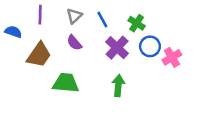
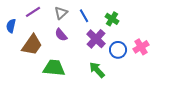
purple line: (40, 15) -> (33, 12), turned 56
blue semicircle: (13, 32) -> (11, 26), turned -96
blue circle: (150, 46) -> (118, 50), moved
green arrow: (118, 85) -> (97, 70), turned -48

